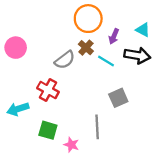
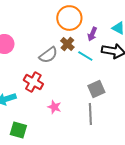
gray line: (97, 127) -> (90, 114), moved
green square: (48, 130) -> (18, 130), moved
pink star: (71, 145) -> (54, 107), moved

